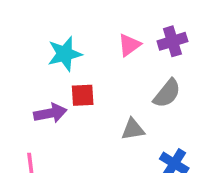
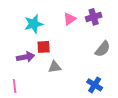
gray semicircle: (167, 93) -> (103, 49), moved
gray triangle: (133, 129) -> (55, 67), moved

